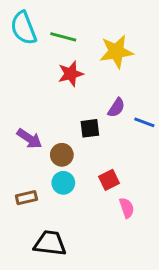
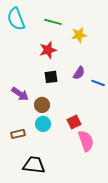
green line: (63, 37) -> (53, 22), moved
yellow star: (116, 52) -> (79, 35), size x0.7
black square: (90, 128) -> (51, 77), moved
pink semicircle: (127, 208) -> (86, 141), size x1.5

